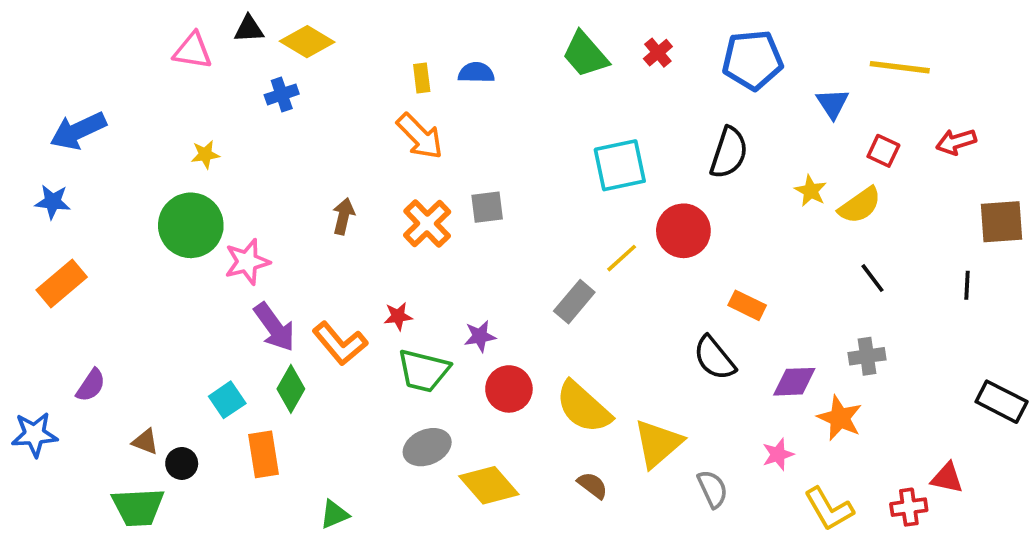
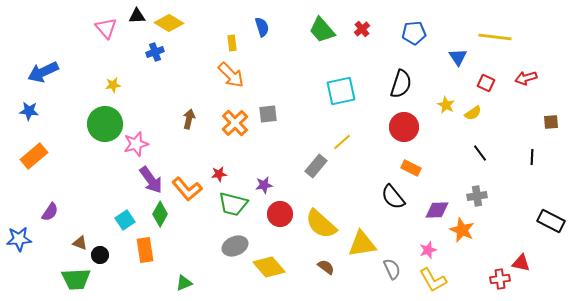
pink triangle: (193, 51) -> (106, 28), turned 40
blue pentagon: (753, 60) -> (414, 33), size x0.7
blue semicircle: (476, 73) -> (262, 27), moved, turned 72
yellow semicircle: (860, 205) -> (473, 113), size x0.7
brown square: (1002, 222) -> (551, 122), size x0.6
red circle: (683, 231) -> (404, 127), moved
yellow triangle: (658, 443) -> (362, 244), turned 32
yellow L-shape: (829, 509) -> (433, 280), moved

